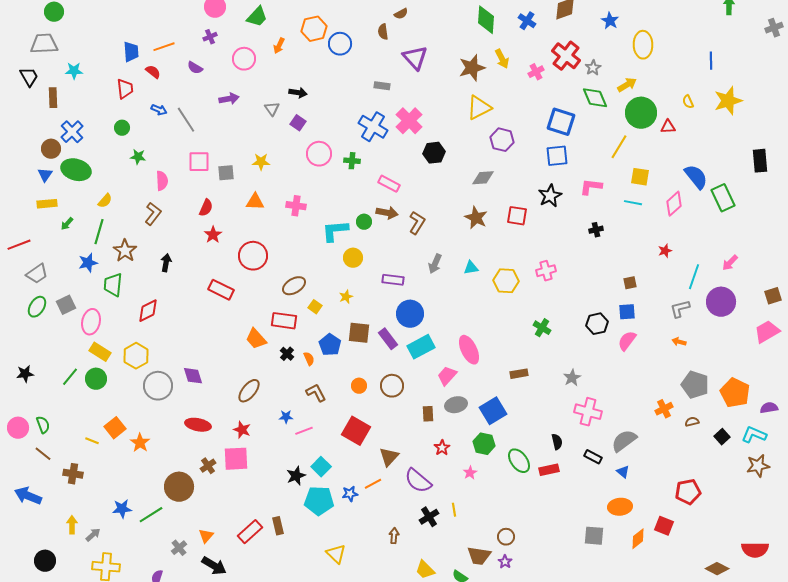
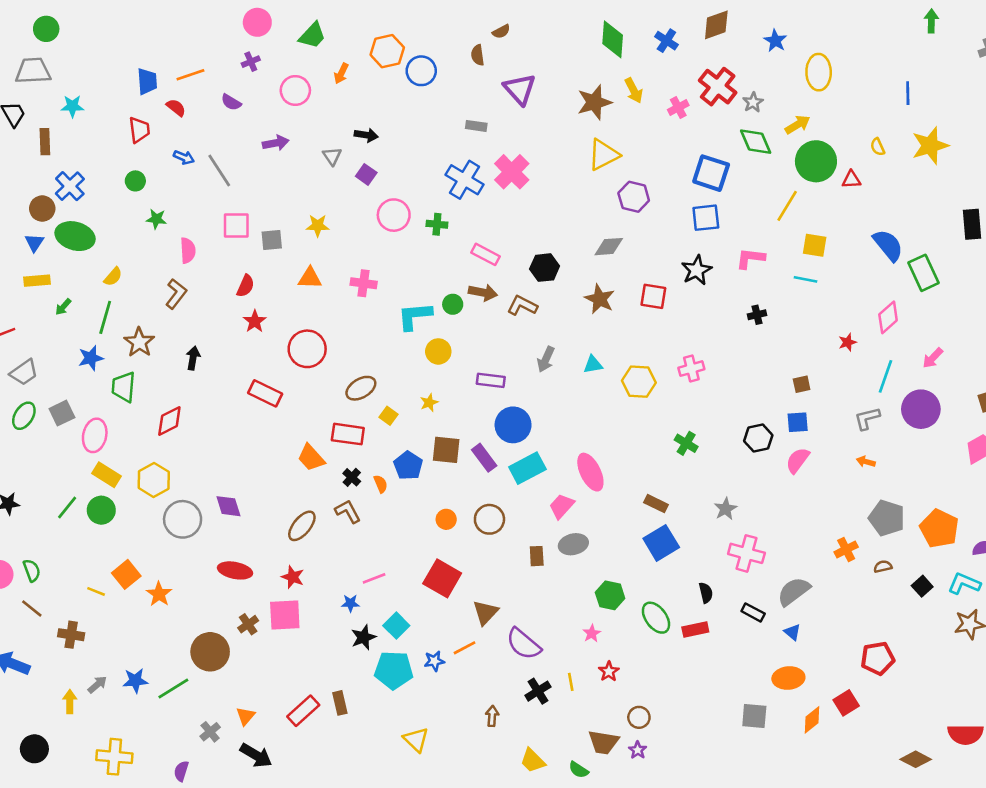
black hexagon: (434, 153) -> (545, 268), moved
pink diamond: (674, 204) -> (888, 317), moved
brown L-shape: (417, 223) -> (522, 306), turned -95
brown rectangle: (519, 374) -> (656, 504), turned 36
brown L-shape: (316, 393) -> (348, 511), moved
blue square: (493, 411) -> (661, 543), moved
blue star: (286, 417) -> (350, 603), moved
red star: (442, 448) -> (609, 671), moved
red square: (664, 526) -> (846, 703), turned 36
gray arrow: (93, 535) -> (97, 685), moved

